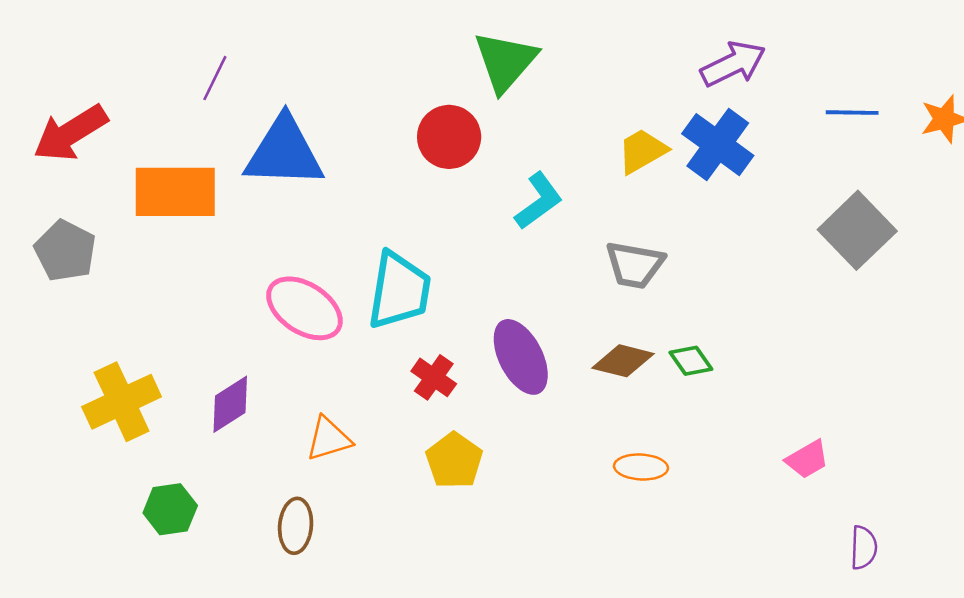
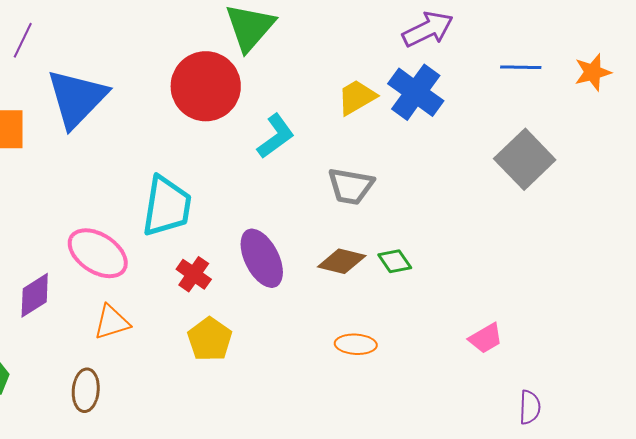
red circle: (449, 137) -> (206, 86), size x1.4
blue triangle: (284, 152) -> (77, 98), turned -48
pink ellipse: (304, 308) -> (98, 253), moved

